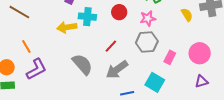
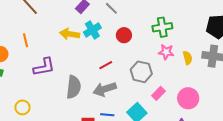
cyan cross: (87, 17) -> (92, 30), turned 36
pink star: (148, 18) -> (166, 52), moved
gray semicircle: (82, 64) -> (74, 87), moved, turned 30
purple L-shape: (36, 69) -> (44, 67), moved

